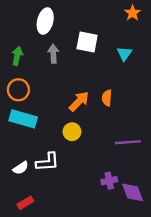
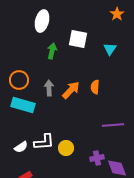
gray arrow: (53, 54) -> (49, 88), moved
green arrow: (17, 56) -> (52, 51), moved
yellow circle: (72, 132) -> (66, 148), moved

